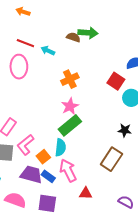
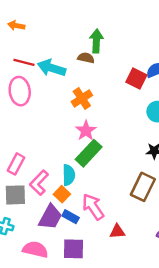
green arrow: (88, 33) -> (96, 41), turned -84
brown semicircle: (73, 37) -> (86, 58), moved
cyan arrow: (48, 51) -> (52, 68), size x1.6
red square: (116, 81) -> (136, 79), moved
cyan semicircle: (60, 147) -> (69, 175), moved
purple trapezoid: (31, 175) -> (50, 217), turned 110

